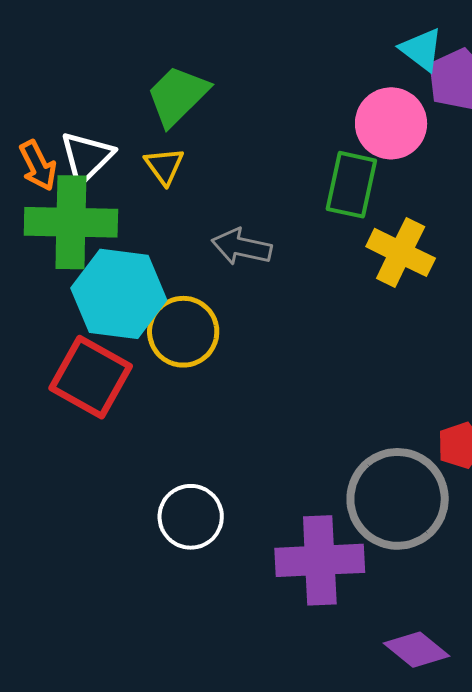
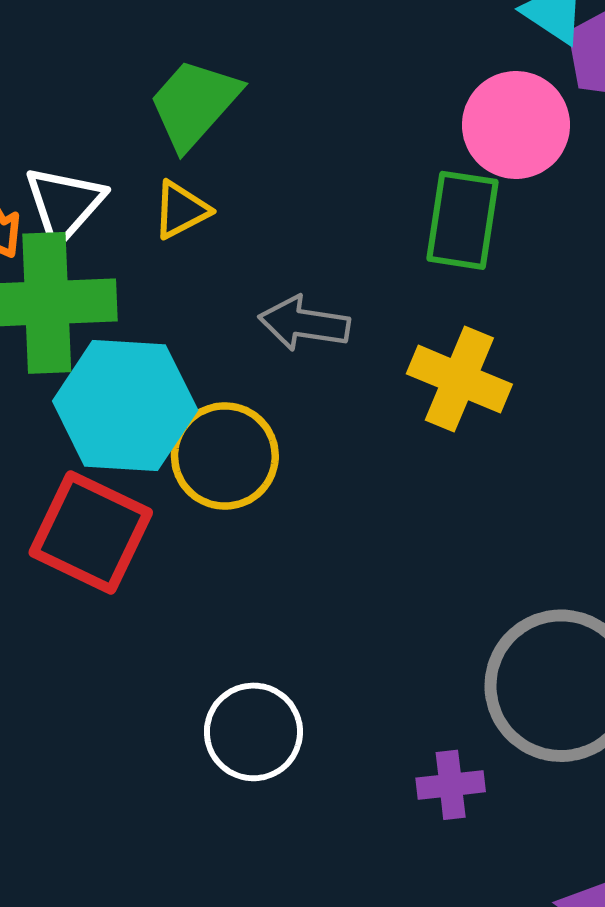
yellow triangle: (164, 166) -> (181, 210), turned 42
yellow cross: (401, 252) -> (459, 379), moved
purple cross: (320, 560) -> (451, 785), size x0.5

